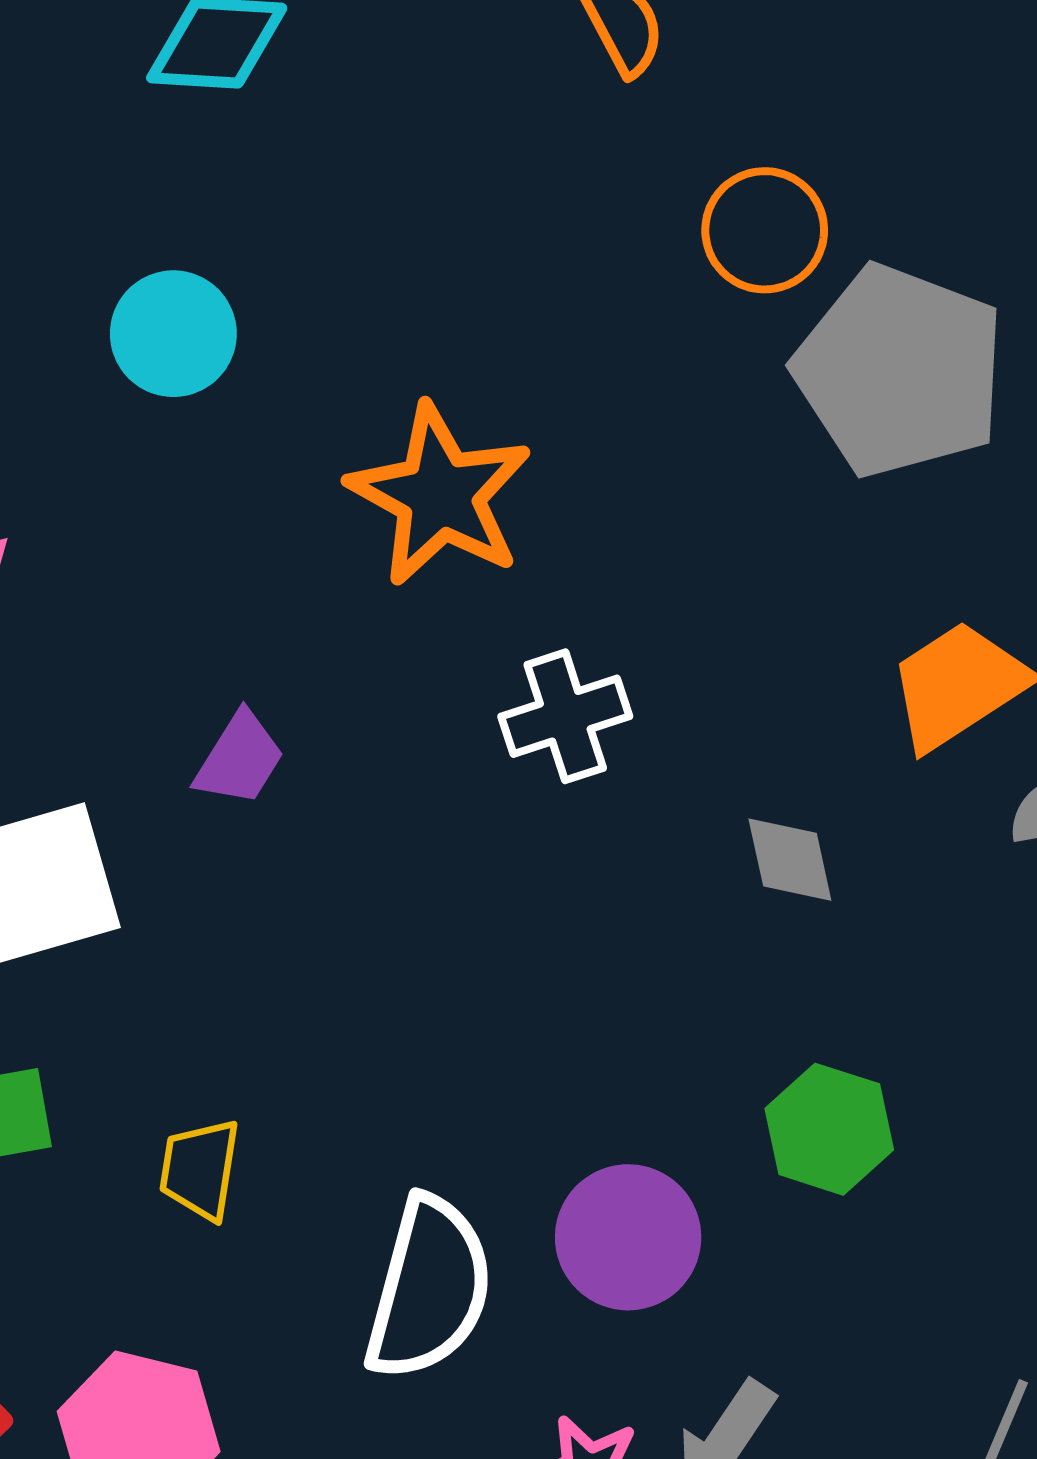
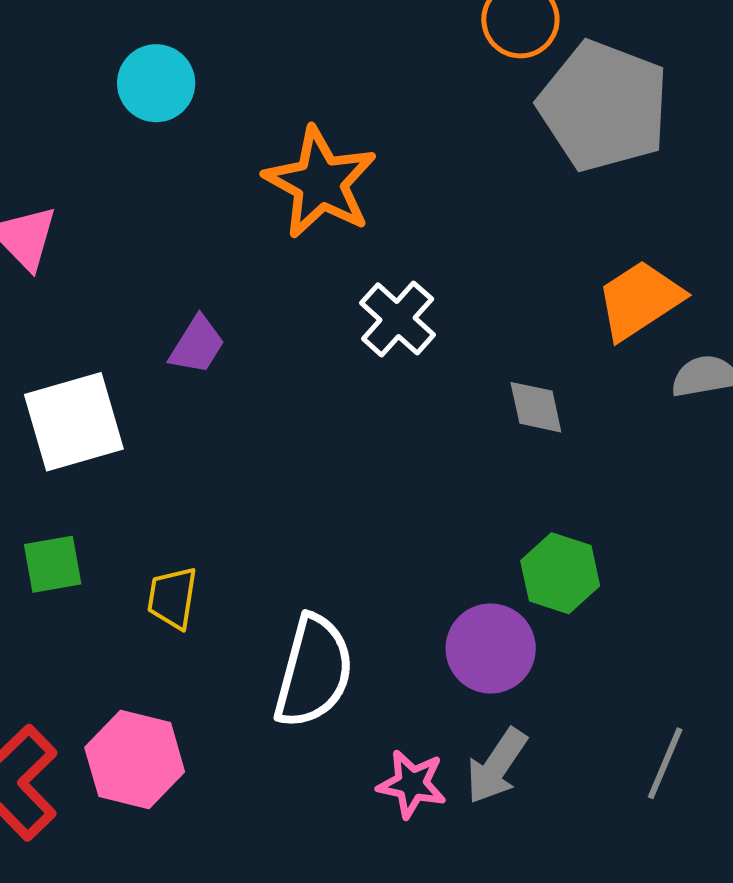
white cross: (565, 716) -> (398, 319), turned -30
purple circle: (628, 1237) -> (491, 648), moved

